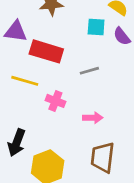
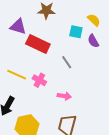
gray line: (89, 71) -> (67, 62), turned 64
yellow line: (25, 81) -> (17, 75), moved

